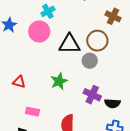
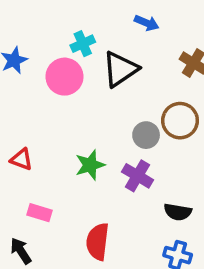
brown circle: (97, 41) -> (180, 121), moved
black triangle: (69, 44) -> (120, 69), moved, turned -40
purple cross: (92, 95) -> (137, 176), moved

